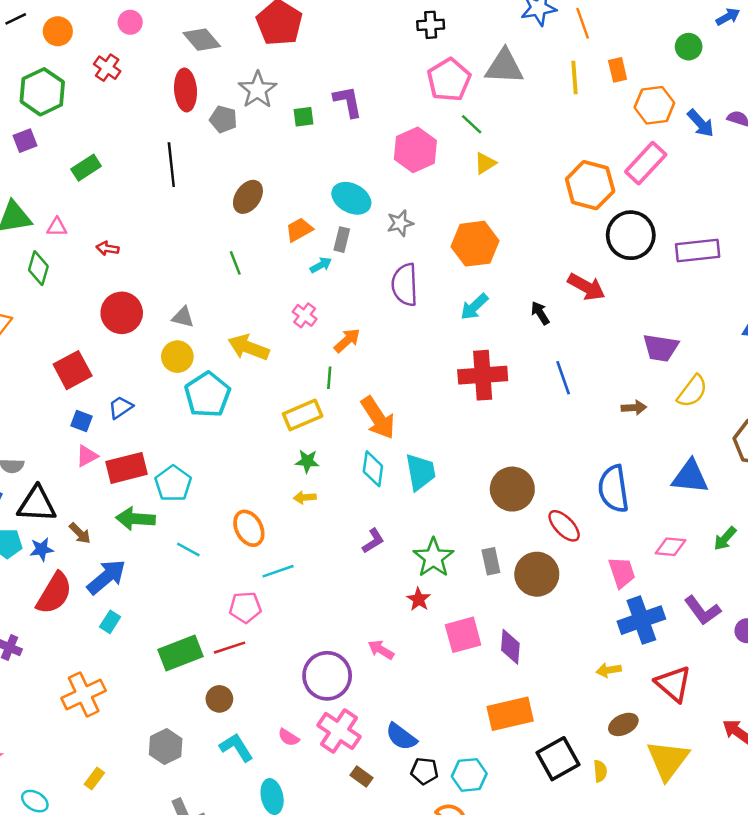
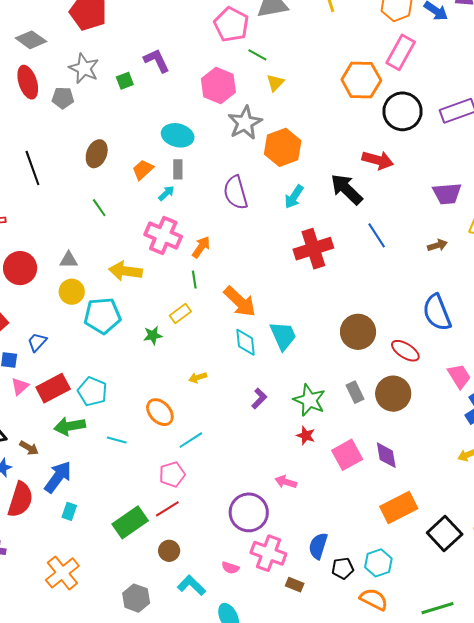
black line: (171, 165) -> (32, 168), moved
gray star: (400, 223) -> (245, 123), moved, size x1.6
black arrow: (540, 313) -> (347, 189), size x1.8
pink cross: (305, 315) -> (163, 235), size x1.8
cyan pentagon: (207, 395) -> (102, 316), turned -30
yellow rectangle: (303, 415) -> (180, 314), size x0.7
green star: (307, 461) -> (153, 335), moved
blue semicircle: (401, 737) -> (318, 546), turned 84

